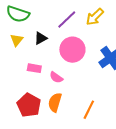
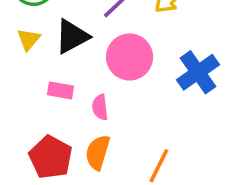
black triangle: (41, 38) -> (72, 36), size x1.5
pink semicircle: (56, 77) -> (100, 107), turned 48

